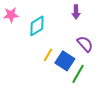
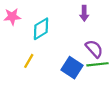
yellow line: (48, 55) -> (29, 61), moved
green line: (78, 74) -> (97, 64), moved, turned 54

